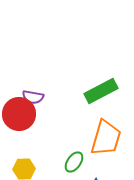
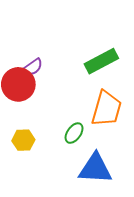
purple semicircle: (33, 97) -> (32, 67), turned -45

